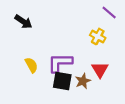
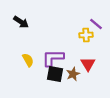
purple line: (109, 12) -> (96, 24), moved
yellow cross: (98, 36) -> (86, 35), turned -32

